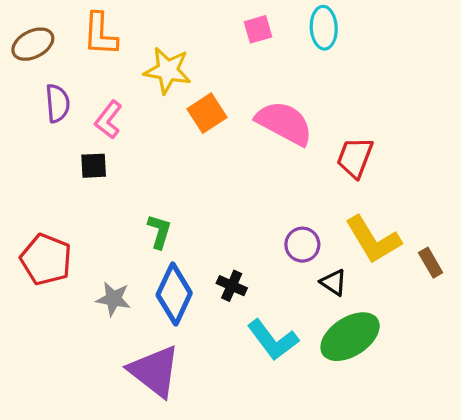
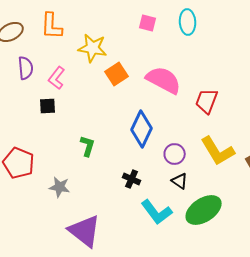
pink square: (258, 29) -> (148, 23), turned 30
black triangle: (334, 282) -> (180, 181), moved
blue diamond: (174, 294) -> (142, 129), moved

